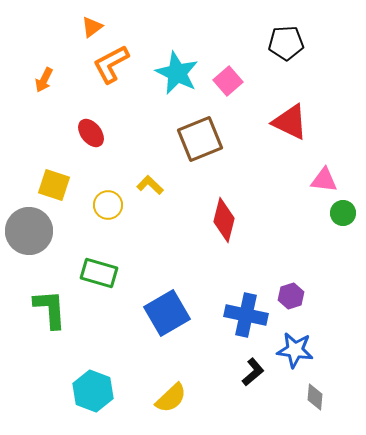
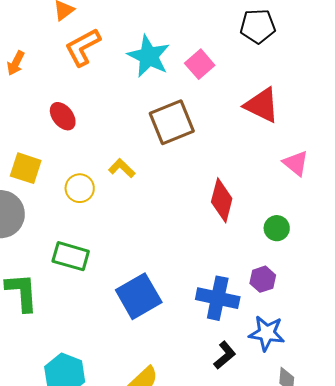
pink triangle: (324, 180) -> (296, 163), turned 32
green circle: (343, 213) -> (277, 228), moved
red diamond: (224, 220) -> (222, 200), moved

